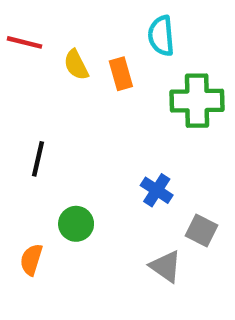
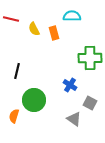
cyan semicircle: (161, 36) -> (72, 16), turned 96
green cross: (197, 101) -> (90, 58), moved
green circle: (76, 224) -> (34, 100), size x1.5

